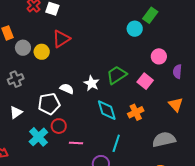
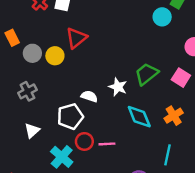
pink line: (76, 143) -> (107, 144), moved
cyan line: (116, 143) -> (168, 155), moved

